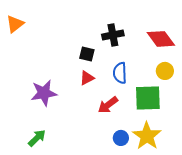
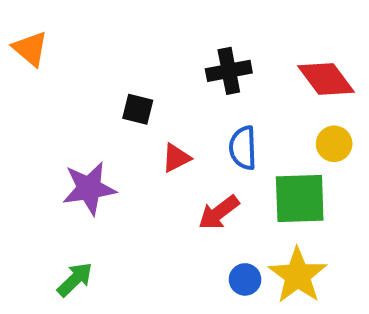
orange triangle: (15, 24) -> (30, 49), turned -42
black square: (87, 54) -> (138, 109), moved

